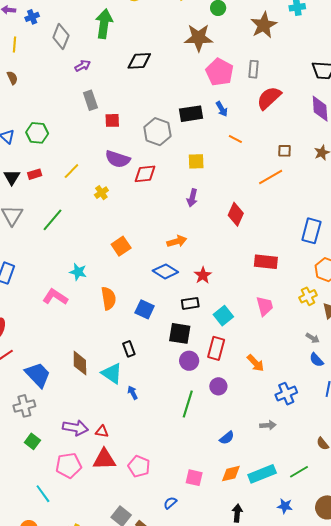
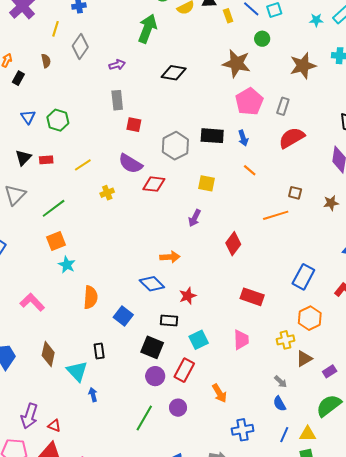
gray diamond: (61, 36) -> (80, 46), moved
orange square: (121, 246) -> (56, 241), moved
pink L-shape: (55, 297) -> (32, 302), moved
purple arrow: (75, 428) -> (29, 416), turned 85

